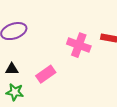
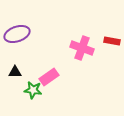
green star: (15, 92) -> (33, 90), moved

